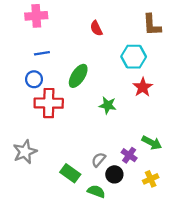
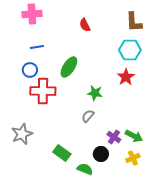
cyan hexagon: (134, 57) -> (130, 50), moved
green arrow: (152, 143) -> (134, 136), moved
gray semicircle: (99, 160) -> (88, 116), moved

